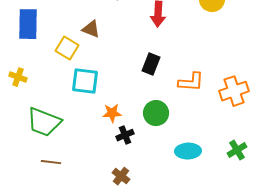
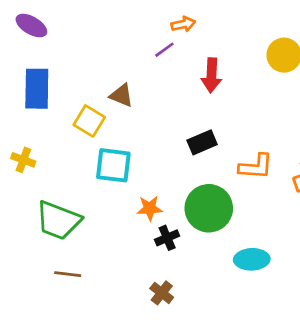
black rectangle: (151, 64) -> (202, 142), turned 45
green circle: (156, 113) -> (209, 208), size x1.4

